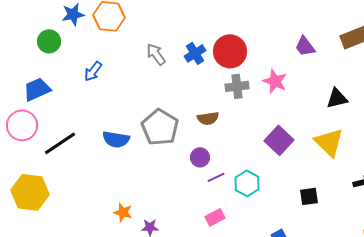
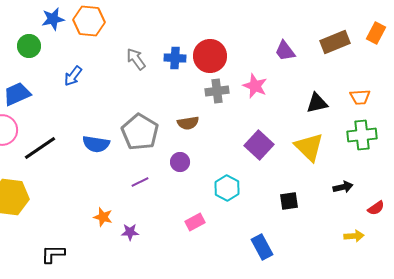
blue cross: (195, 53) -> (175, 58), turned 35
purple line: (216, 177) -> (140, 182), moved

